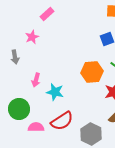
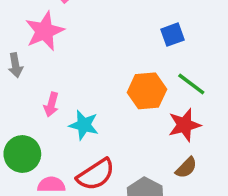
pink star: (32, 37) -> (44, 31), size x1.6

